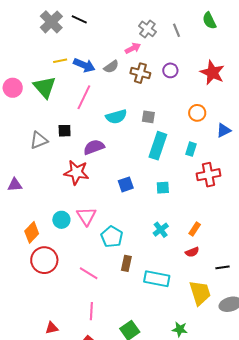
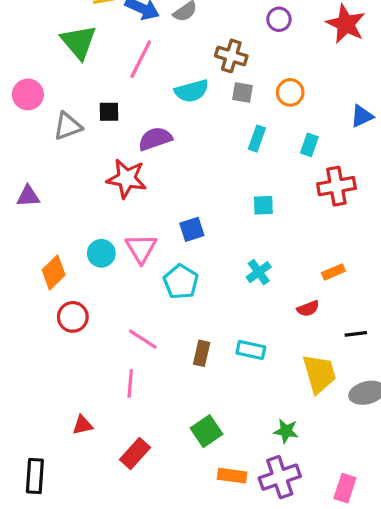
brown cross: (140, 73) -> (231, 56), moved
pink circle: (13, 88) -> (28, 94), moved
orange circle: (197, 113) -> (290, 92), moved
cyan rectangle: (158, 146) -> (257, 139), size x0.6
blue square: (126, 184) -> (192, 229), moved
orange rectangle: (195, 229) -> (333, 272), moved, turned 32
red circle: (44, 260) -> (73, 317), size x0.7
brown rectangle: (126, 263) -> (202, 353), moved
cyan rectangle: (157, 279) -> (251, 350), size x0.7
pink line: (91, 311) -> (130, 384), moved

